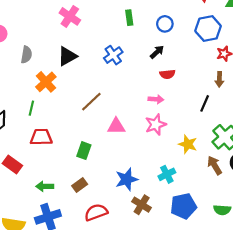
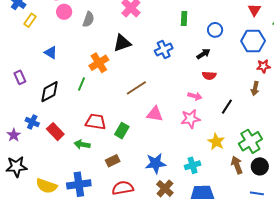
gray semicircle: (26, 55) -> (88, 19), moved
black line: (205, 103) -> (227, 107), moved
red trapezoid: (41, 137) -> (96, 122), moved
green arrow: (45, 186) -> (82, 144), moved

